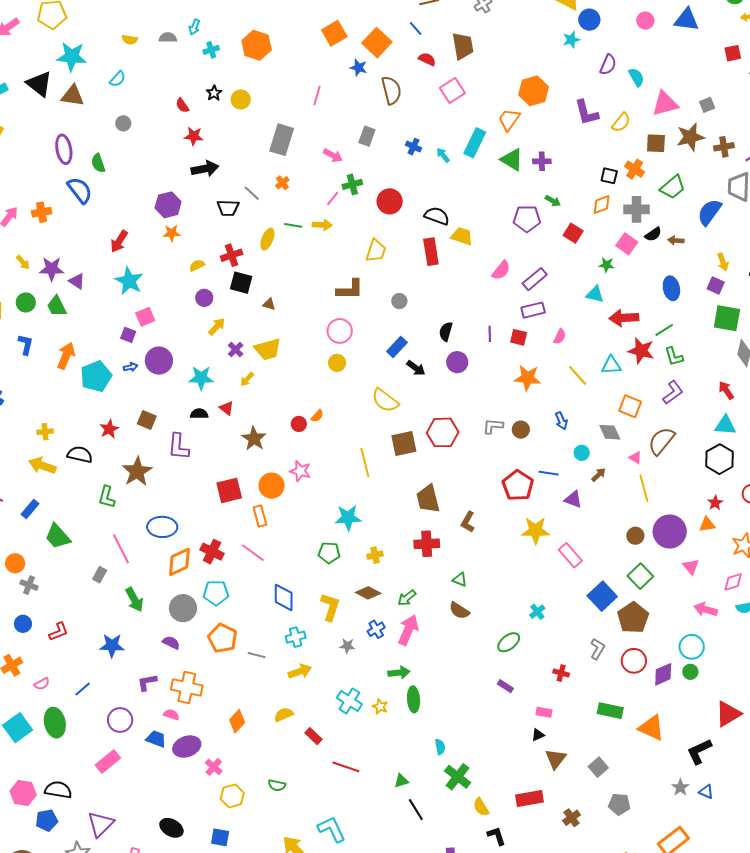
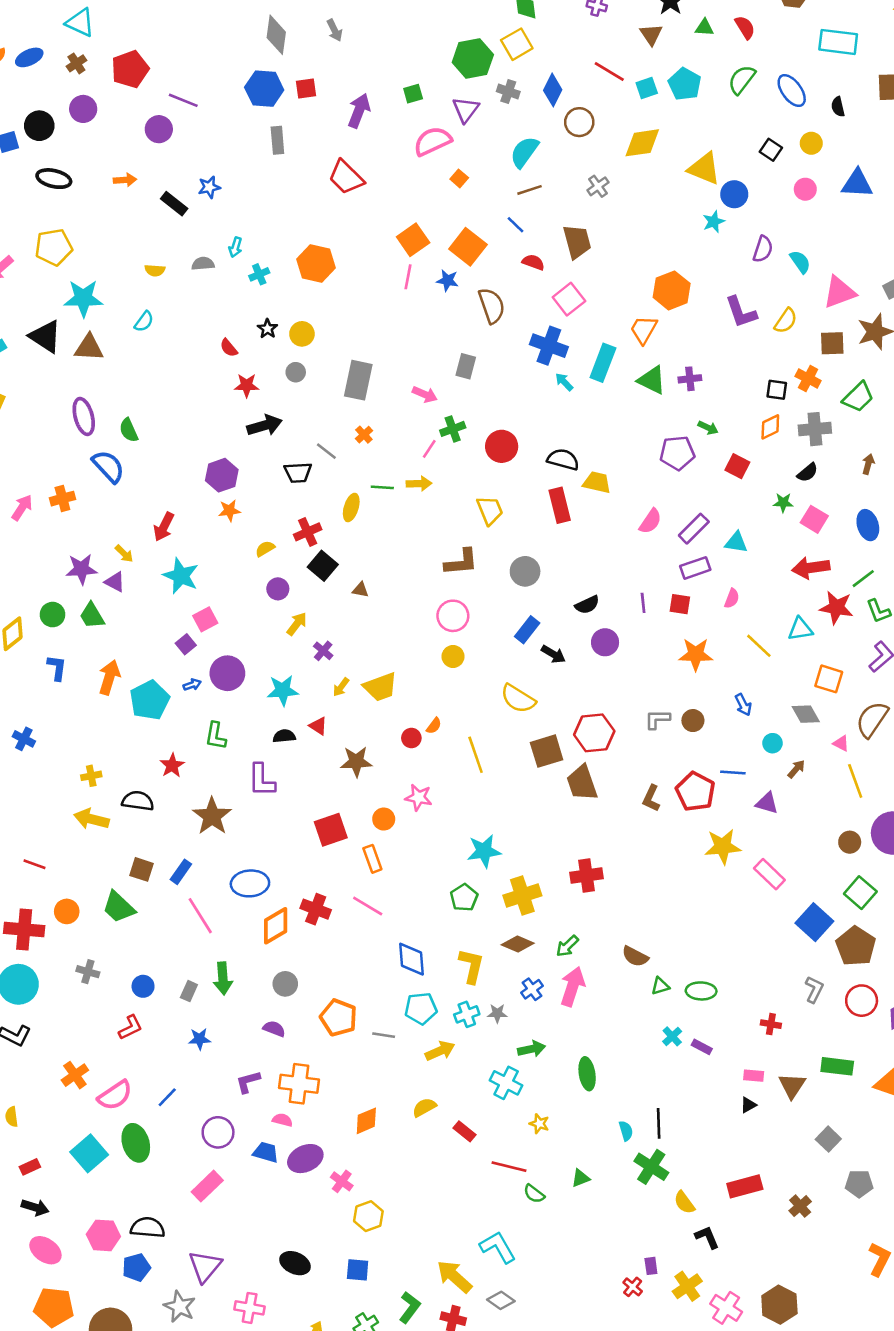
pink line: (317, 95) -> (408, 277), moved
gray circle: (123, 123) -> (296, 372), moved
blue cross: (413, 147) -> (549, 346), moved, size x1.8
black semicircle: (653, 234) -> (808, 473), moved
brown arrow: (676, 240) -> (868, 464), turned 105
pink square: (627, 244) -> (814, 519), moved
yellow trapezoid: (376, 251) -> (490, 510), turned -35
yellow arrow: (23, 262) -> (124, 554), moved
black square: (241, 283) -> (323, 566), turned 30
cyan triangle: (595, 294) -> (736, 542), moved
gray circle: (399, 301) -> (525, 571), size x1.5
black semicircle: (446, 332) -> (587, 605), turned -126
purple square: (128, 335) -> (186, 644), turned 35
yellow trapezoid: (268, 349) -> (380, 687), moved
brown square: (147, 420) -> (141, 869), moved
brown star: (254, 439) -> (356, 762), turned -30
yellow line: (365, 462) -> (476, 755), moved
orange circle: (272, 486) -> (384, 819), size x0.7
green L-shape: (107, 497) -> (216, 736), moved
brown trapezoid: (428, 499) -> (582, 783), moved
blue rectangle: (30, 509) -> (181, 872), moved
brown L-shape: (468, 522) -> (651, 798), moved
green pentagon: (329, 553) -> (464, 898), turned -30
yellow cross: (375, 555) -> (522, 896), size x1.8
orange circle: (15, 563) -> (67, 911), moved
gray rectangle: (100, 575) -> (189, 991), moved
green triangle: (460, 580) -> (660, 986), moved, turned -35
cyan pentagon: (216, 593) -> (421, 1008), moved
green arrow: (134, 600) -> (223, 978), turned 30
gray circle: (183, 608) -> (285, 984), size x0.7
cyan cross: (537, 612) -> (672, 1036), moved
blue circle: (23, 624) -> (143, 986), moved
cyan cross: (296, 637) -> (467, 1014), moved
green ellipse: (509, 642) -> (701, 991), turned 45
blue star: (112, 645) -> (199, 1039), size x0.7
green arrow: (399, 673) -> (532, 1049), moved
pink semicircle: (42, 684) -> (115, 1095), size x1.8
yellow star: (380, 707) -> (539, 1124), moved
orange diamond: (237, 721) -> (366, 1121), turned 30
brown triangle: (556, 759) -> (792, 1086), moved
green semicircle: (277, 785) -> (534, 1194), moved, turned 30
black line: (416, 810) -> (659, 1123), moved, turned 35

